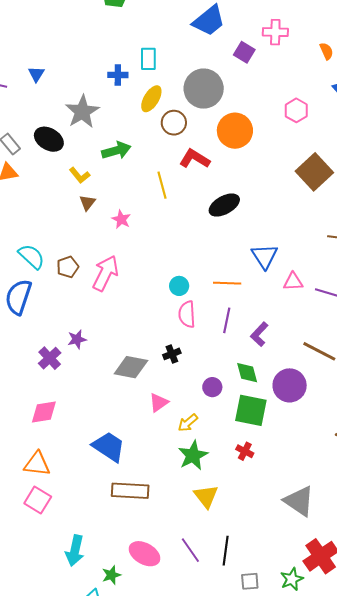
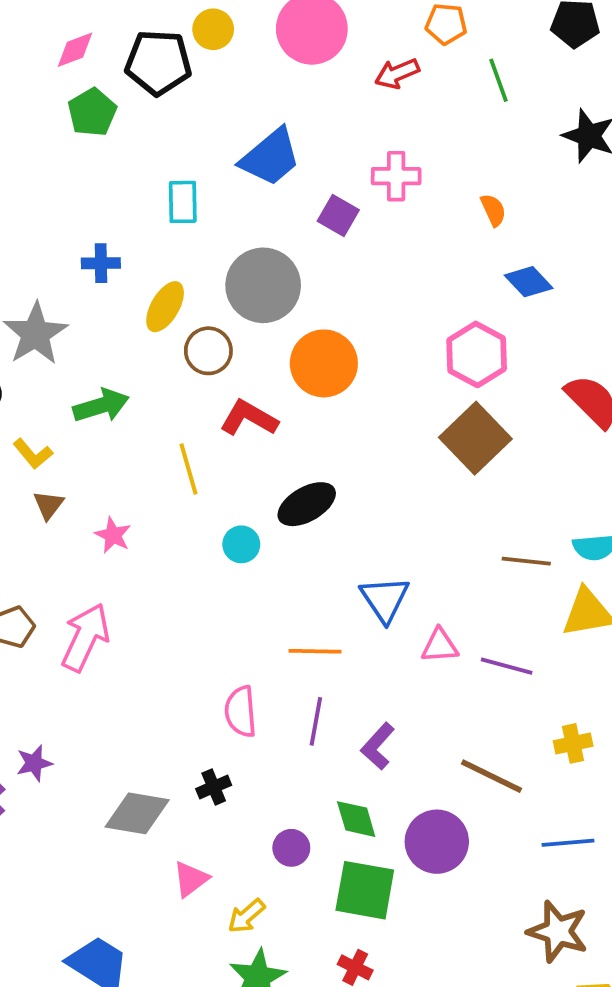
cyan rectangle: (148, 59) -> (183, 202), moved
pink hexagon: (296, 110) -> (477, 354), moved, size x1.4
cyan circle: (179, 286) -> (241, 544), moved

